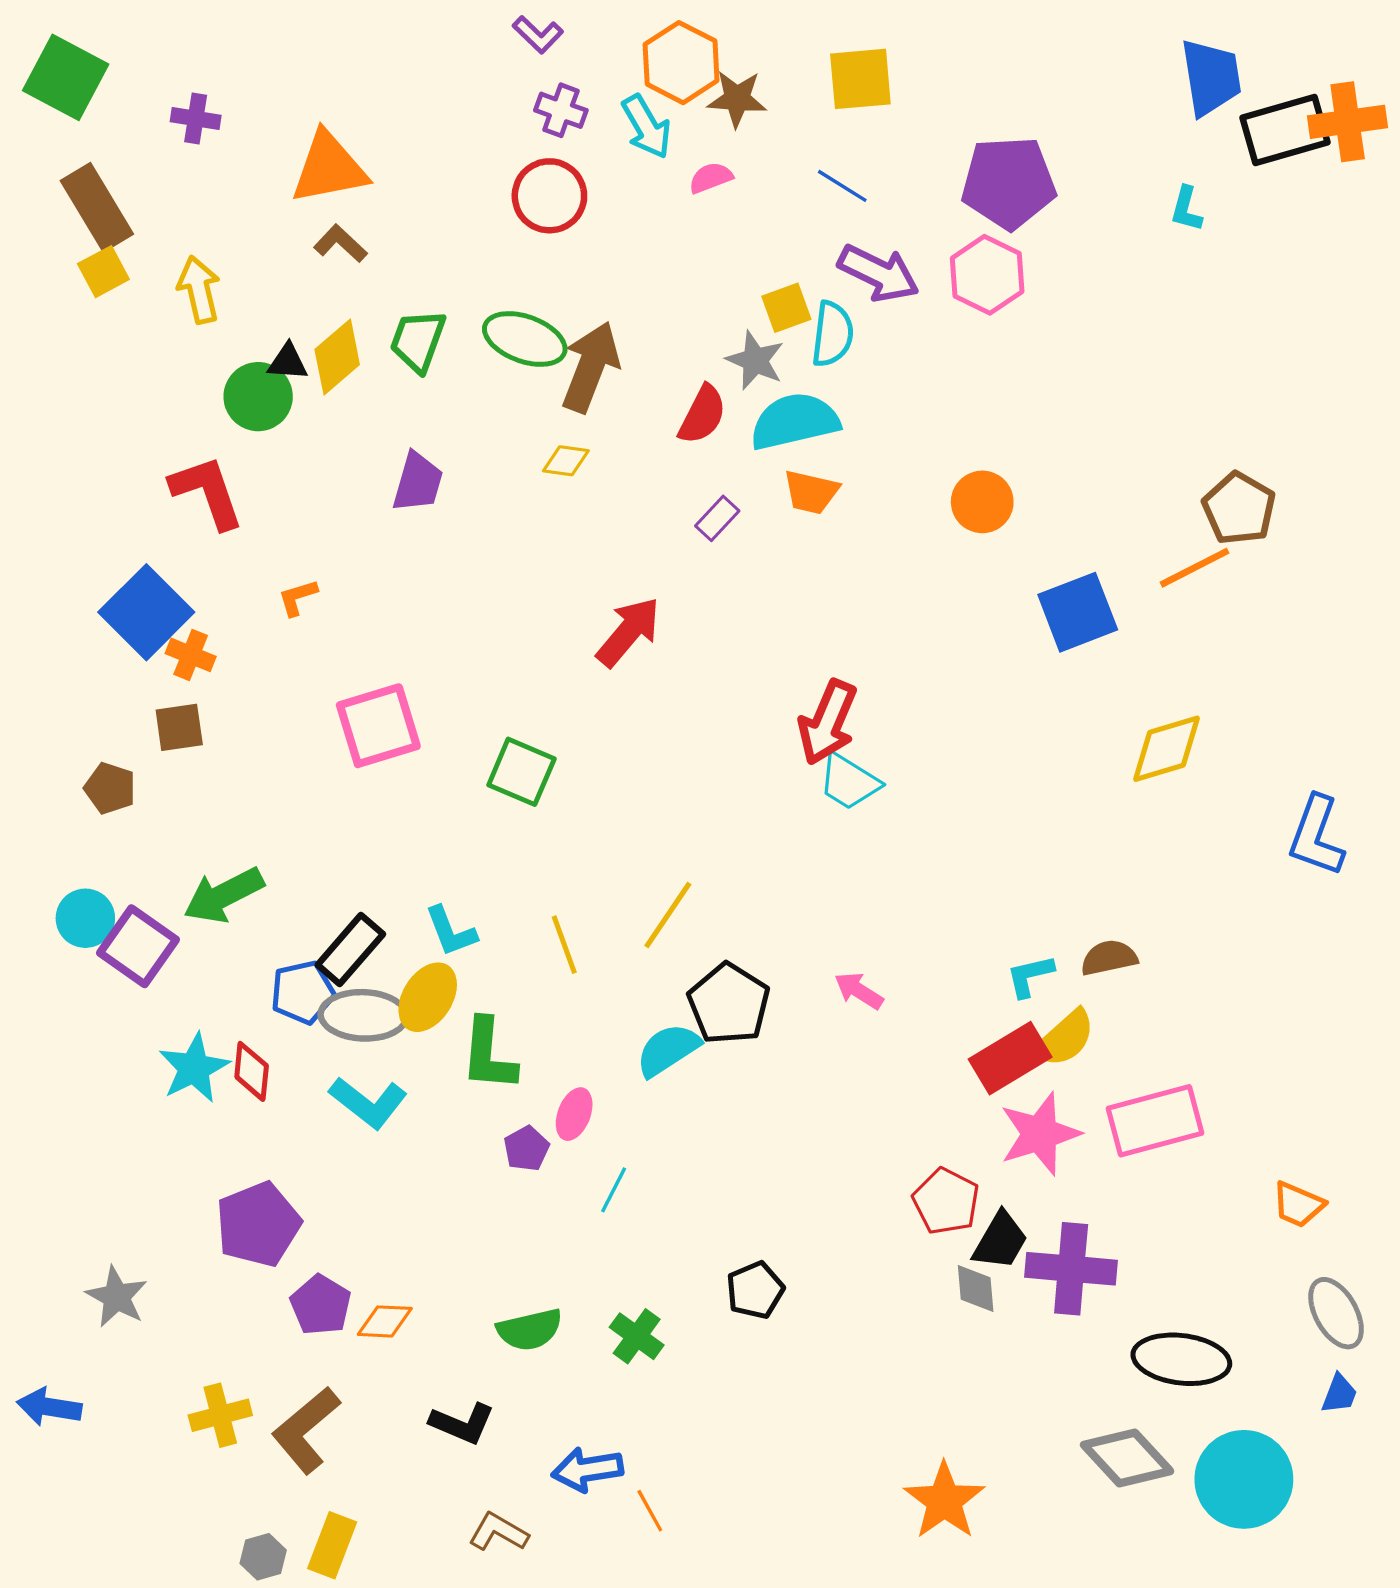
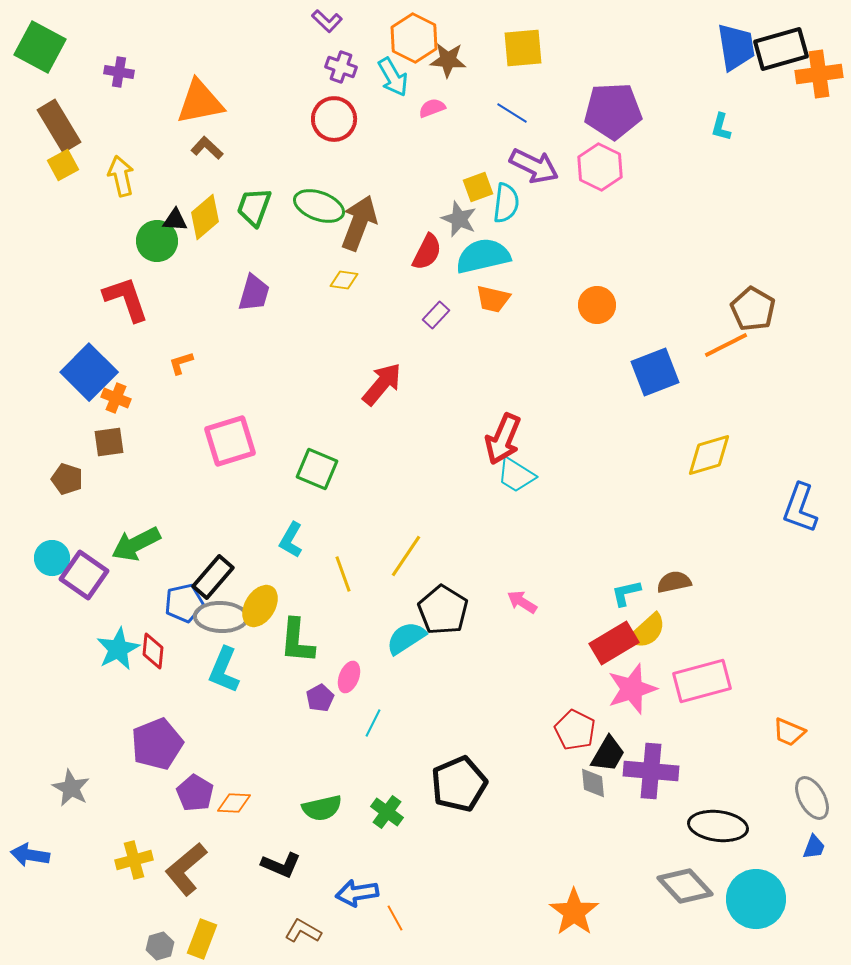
black rectangle: (1285, 130) -> (781, 49), moved
cyan L-shape: (451, 931) -> (291, 540), moved, turned 51
cyan L-shape: (368, 1103) -> (224, 670), turned 75
black pentagon: (755, 1290) -> (459, 784), size x1.6

